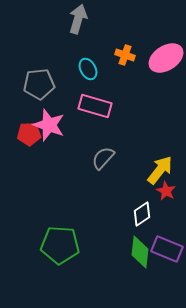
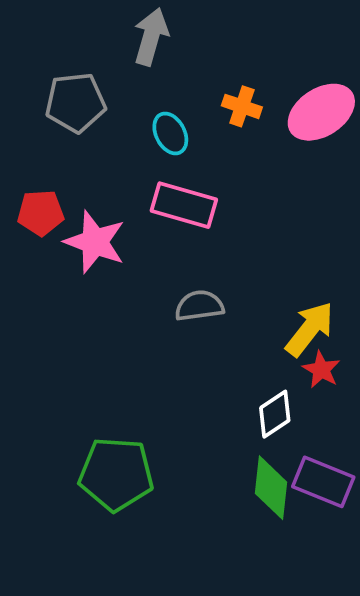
gray pentagon: (39, 84) -> (75, 103), moved
red pentagon: (29, 134) -> (41, 213), moved
gray semicircle: (103, 158) -> (199, 306), turned 40

